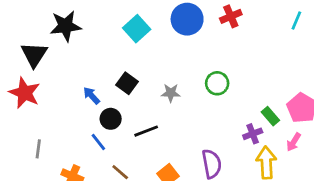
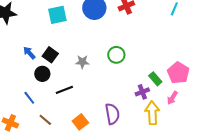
cyan square: (137, 29) -> (57, 15), turned 30
blue arrow: (91, 96) -> (29, 53), moved
black circle: (111, 119) -> (42, 74), moved

